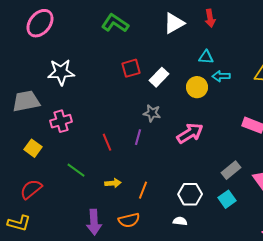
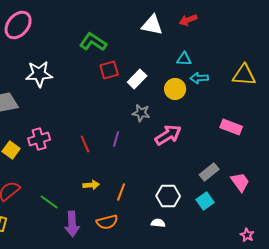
red arrow: (210, 18) -> (188, 20), turned 78
green L-shape: (115, 23) -> (93, 42), moved
white triangle: (174, 23) -> (152, 25), turned 40
gray star: (152, 113) -> (141, 113), moved
pink cross: (61, 121) -> (39, 139), moved
green line: (76, 170) -> (49, 202), moved

